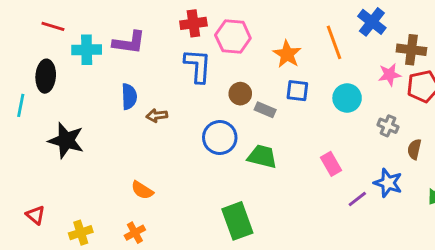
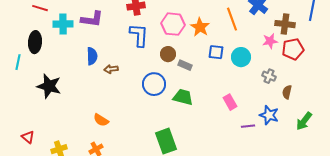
pink hexagon: (233, 37) -> (173, 24), moved
blue square: (297, 91) -> (216, 52), moved
purple line: (357, 199) -> (248, 126), turned 32

